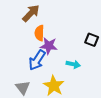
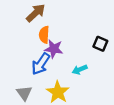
cyan arrow: (73, 64) -> (80, 70), turned 144

